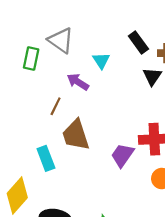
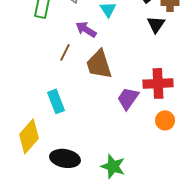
brown trapezoid: (76, 135) -> (99, 64), moved

